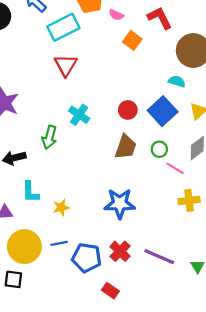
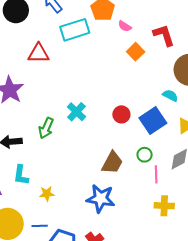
red triangle: (66, 65) -> (39, 53), moved, turned 50
brown trapezoid: (126, 147) -> (112, 163), moved
pink line: (175, 168) -> (156, 174), turned 48

